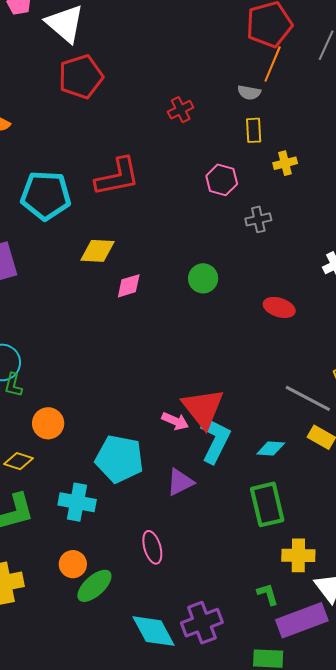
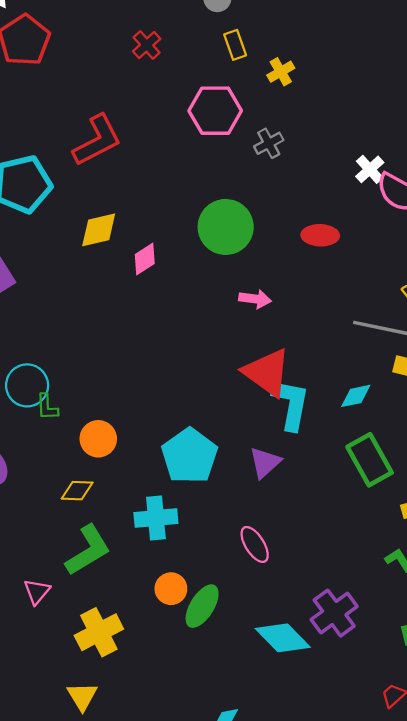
pink hexagon: (222, 180) -> (215, 111), size x1.4
green circle: (203, 278) -> (226, 227), size x1.6
pink arrow: (175, 421) -> (255, 299), moved
cyan pentagon: (119, 459) -> (190, 456), turned -30

